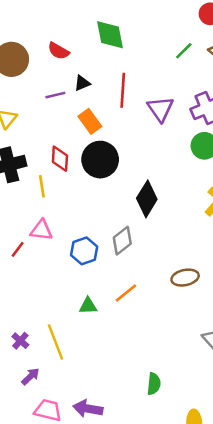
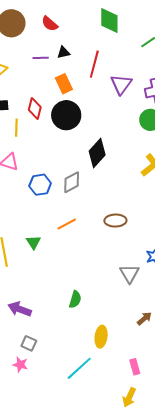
green diamond: (110, 35) -> (109, 21), moved
green triangle: (88, 306) -> (33, 242), moved, turned 49

